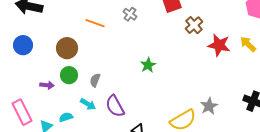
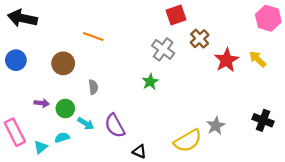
gray cross: (130, 14) -> (163, 49), moved, size x1.5
red star: (219, 45) -> (226, 60), turned 30
green circle: (69, 75) -> (65, 108), moved
gray semicircle: (95, 80) -> (93, 87), moved, turned 152

